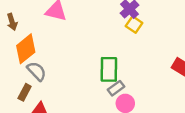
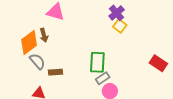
brown arrow: (12, 22) -> (44, 35), moved
brown rectangle: (25, 92) -> (56, 72), moved, turned 56

